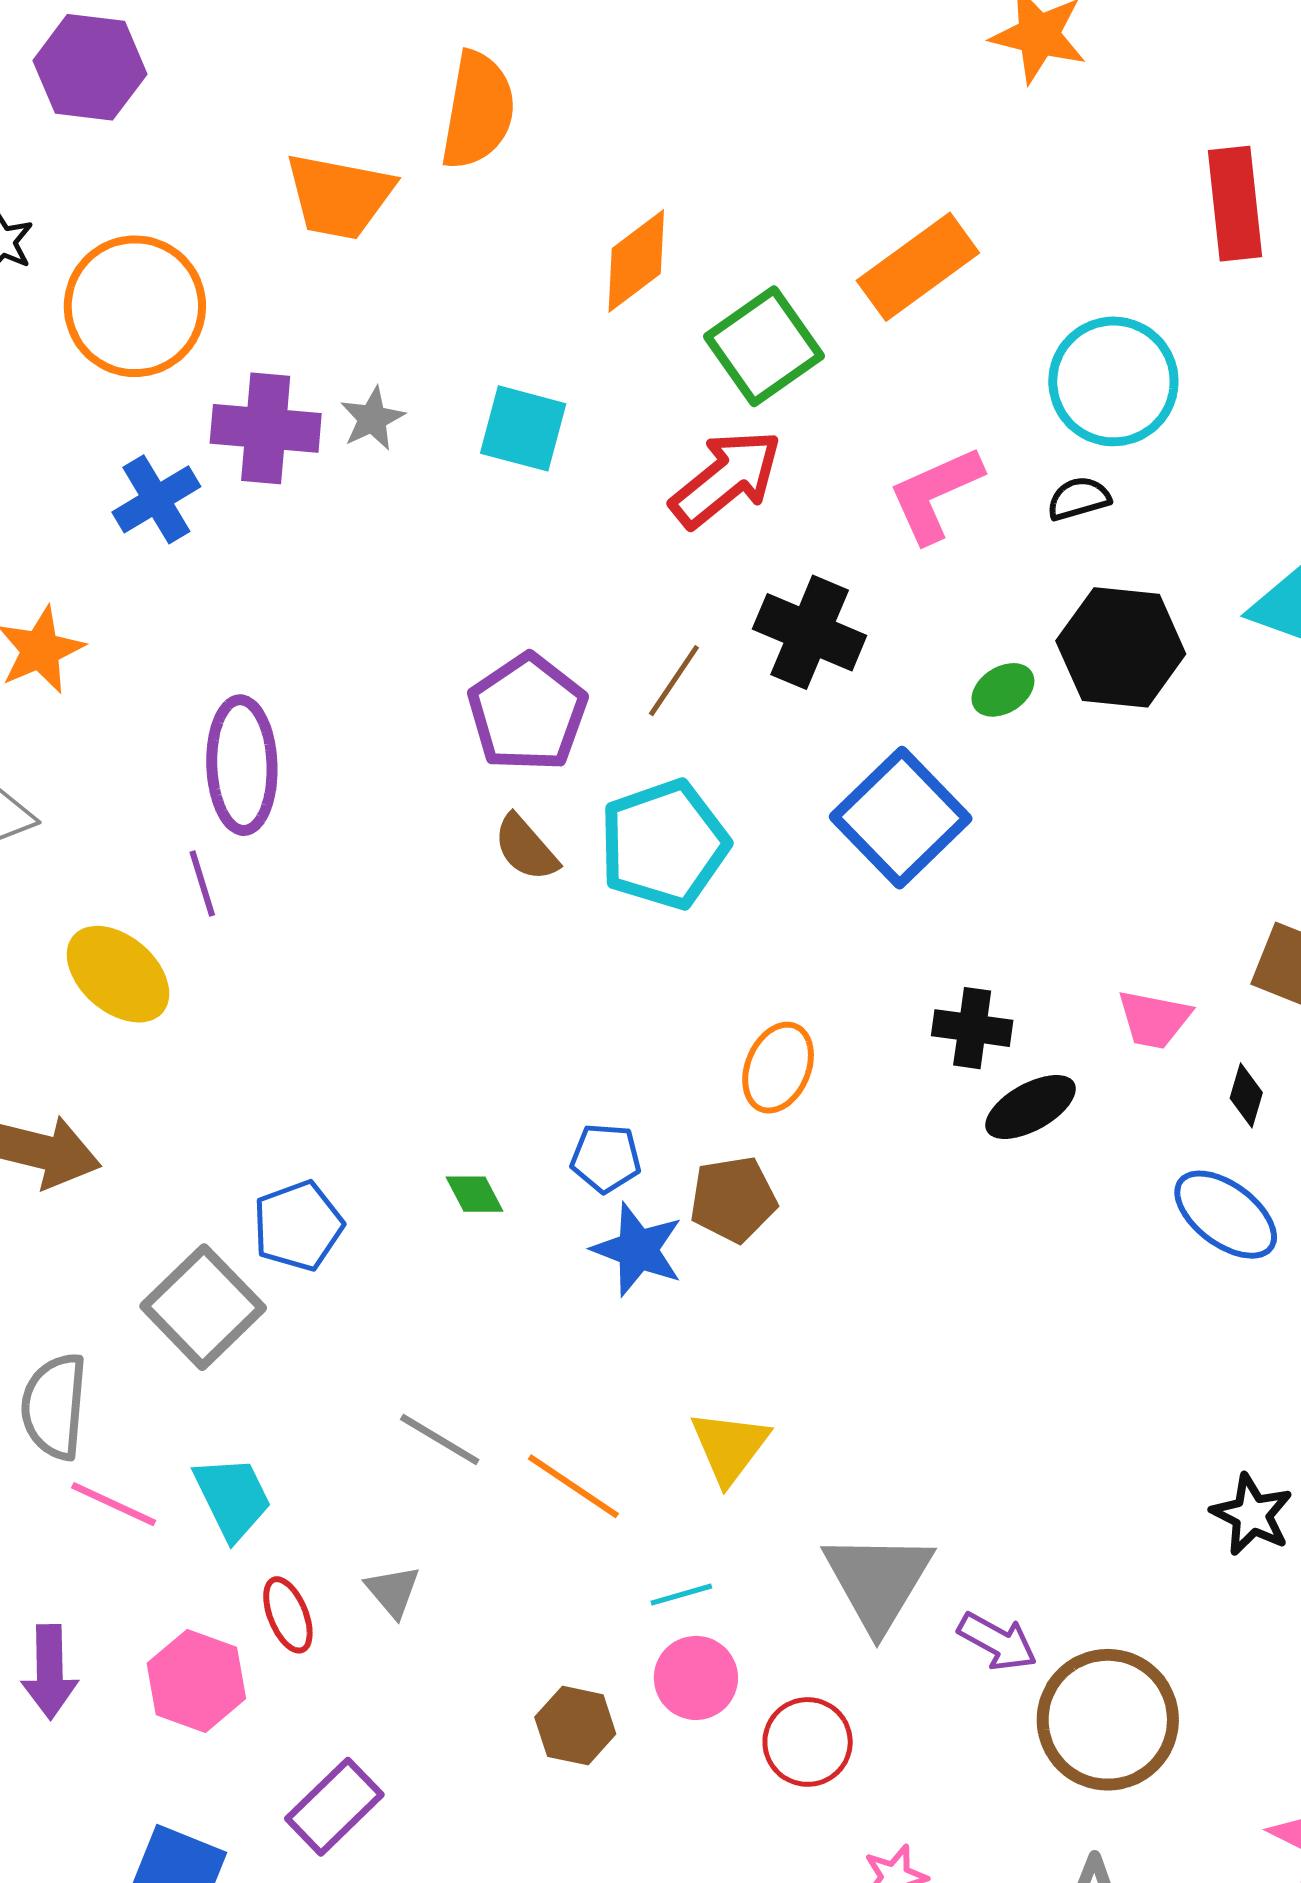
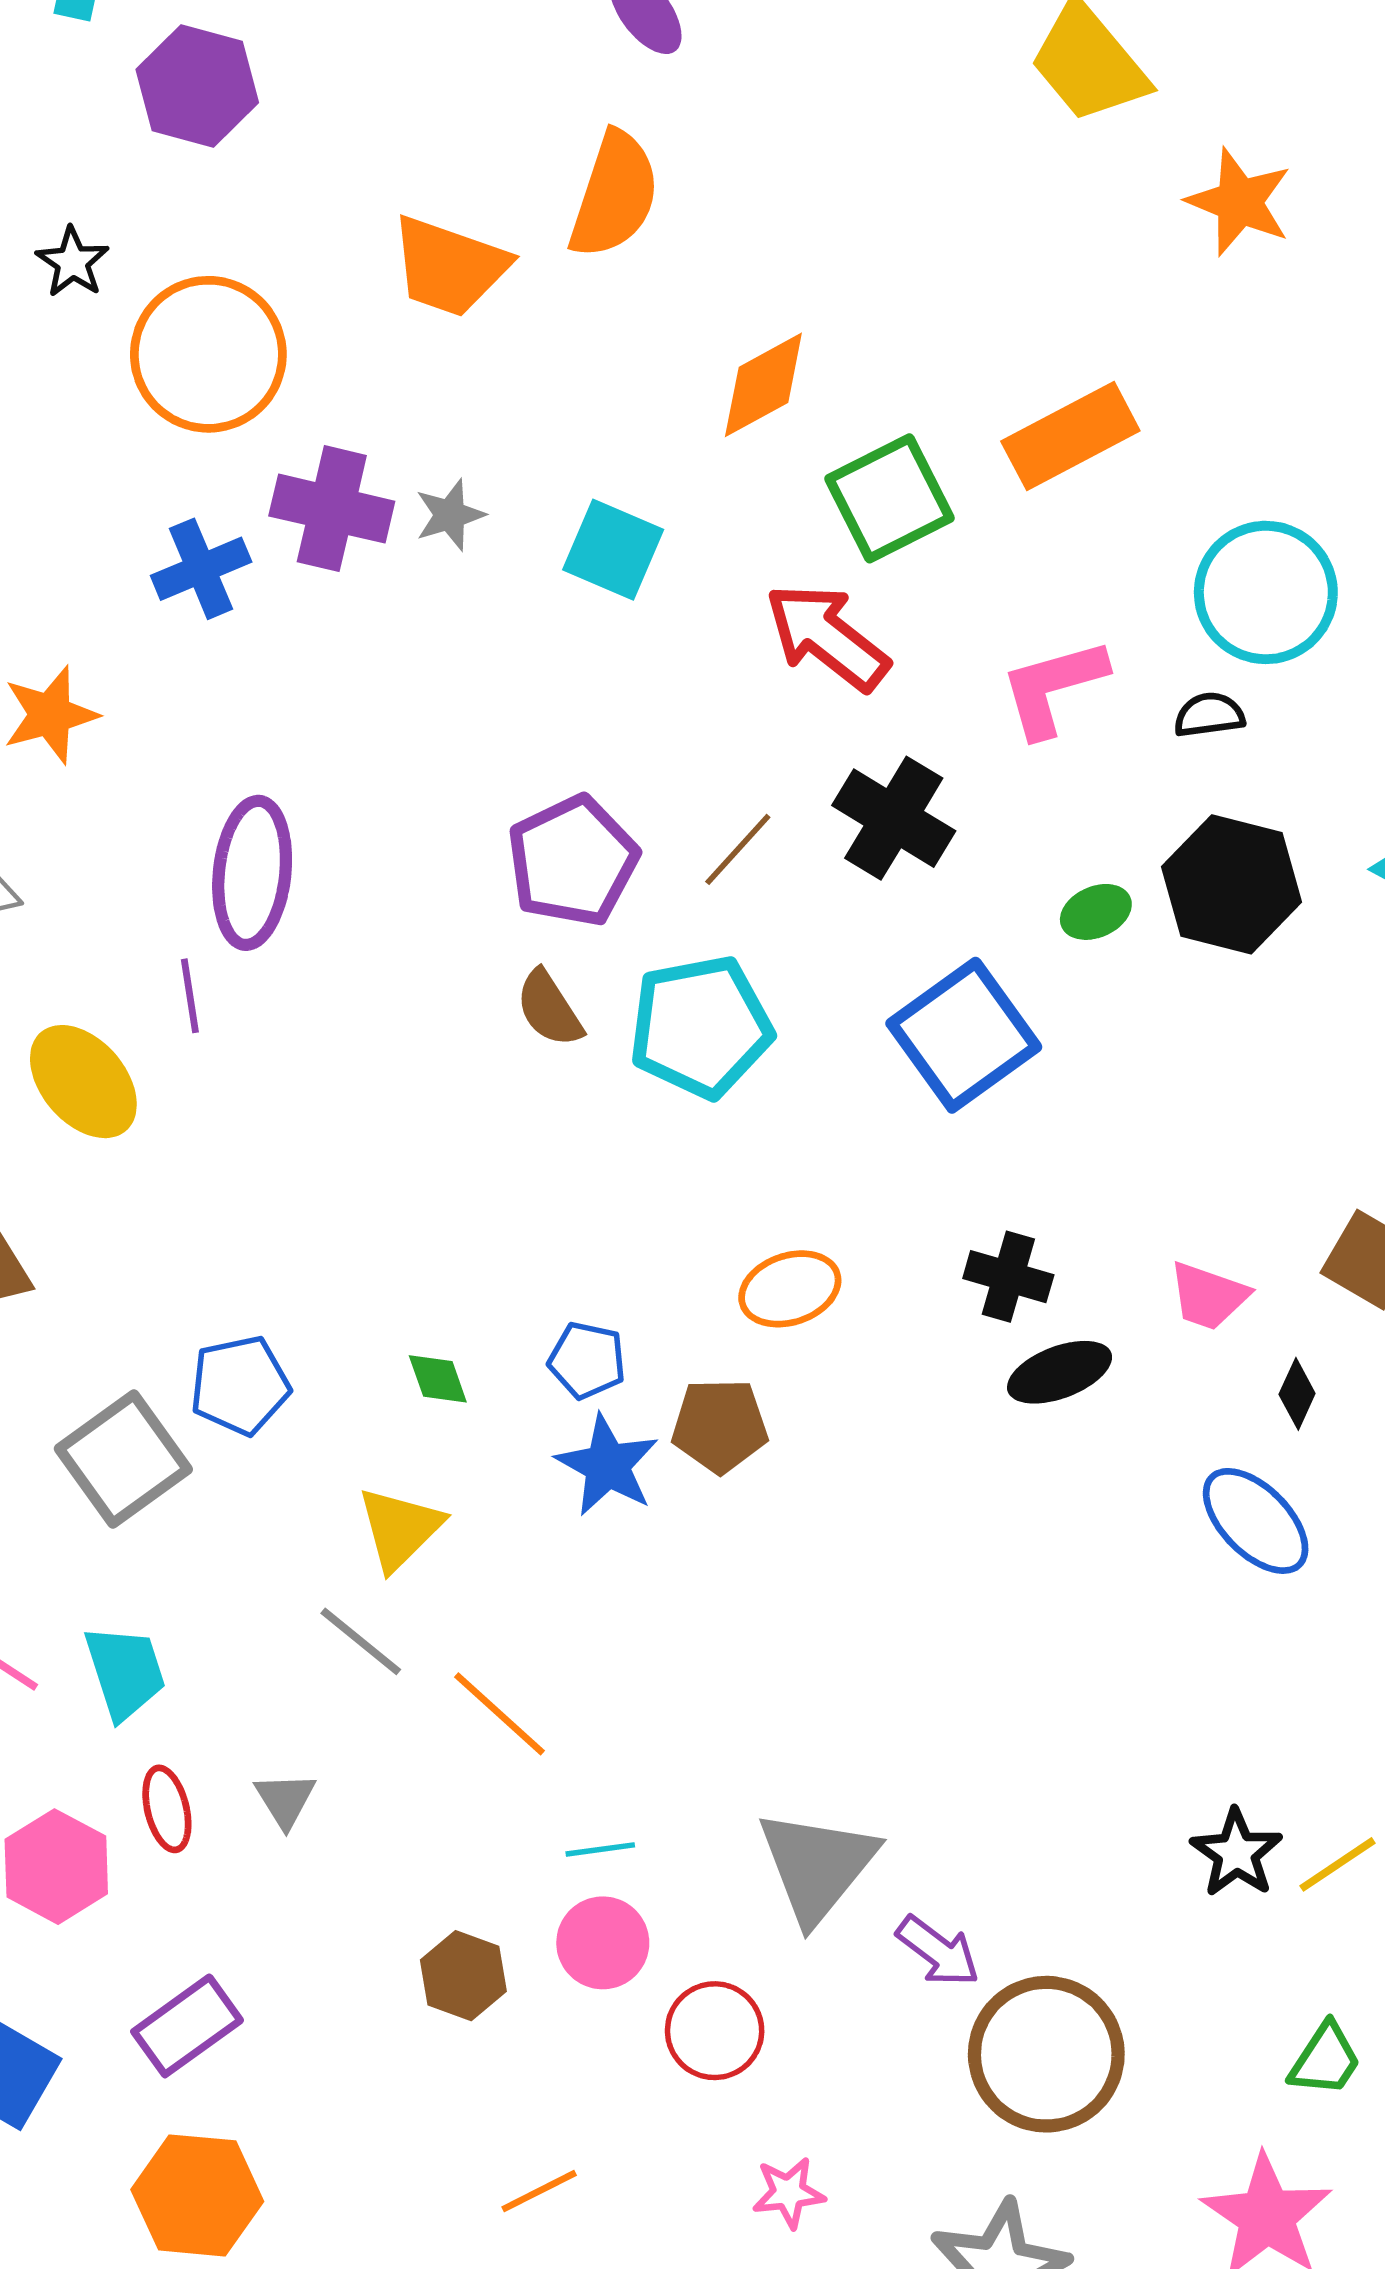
red arrow: (726, 479) -> (827, 637), turned -111
orange ellipse: (778, 1068) -> (790, 1289), turned 40
yellow triangle: (729, 1447) -> (400, 1528), moved

